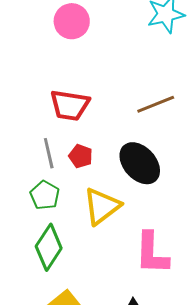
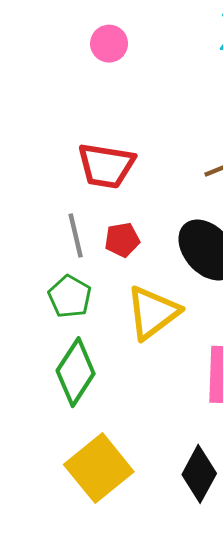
pink circle: (72, 21) -> (109, 44), size x0.7
red pentagon: (81, 156) -> (122, 240), turned -30

